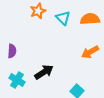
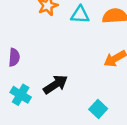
cyan triangle: (63, 18) -> (80, 15), turned -42

